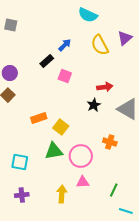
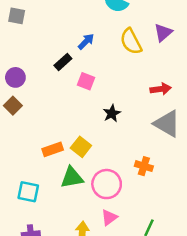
red arrow: (105, 87) -> (161, 89), moved
black star: (94, 105) -> (112, 113), moved
orange rectangle: (39, 118) -> (53, 149), moved
pink triangle: (83, 182) -> (109, 217), turned -32

